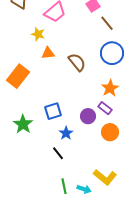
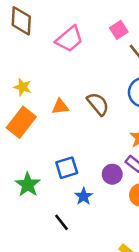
yellow star: (38, 34) -> (23, 87), moved
orange triangle: (48, 53) -> (60, 107), moved
black line: (58, 153) -> (62, 222), moved

